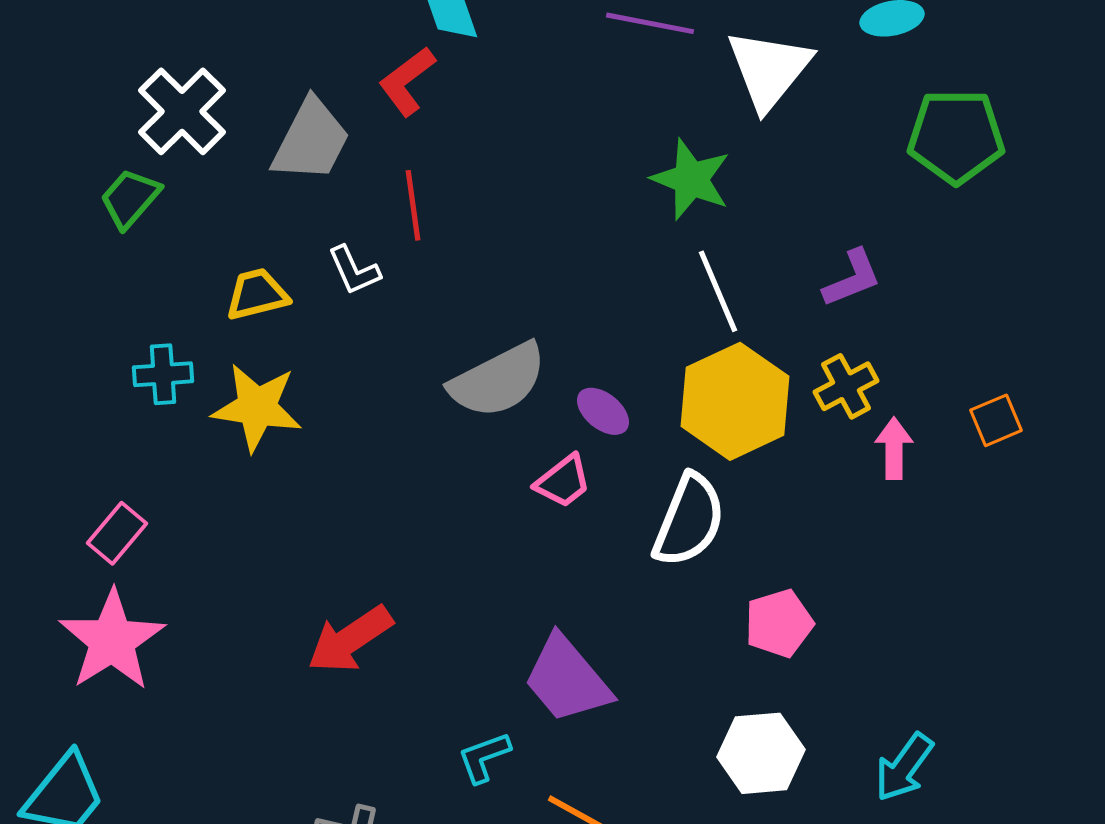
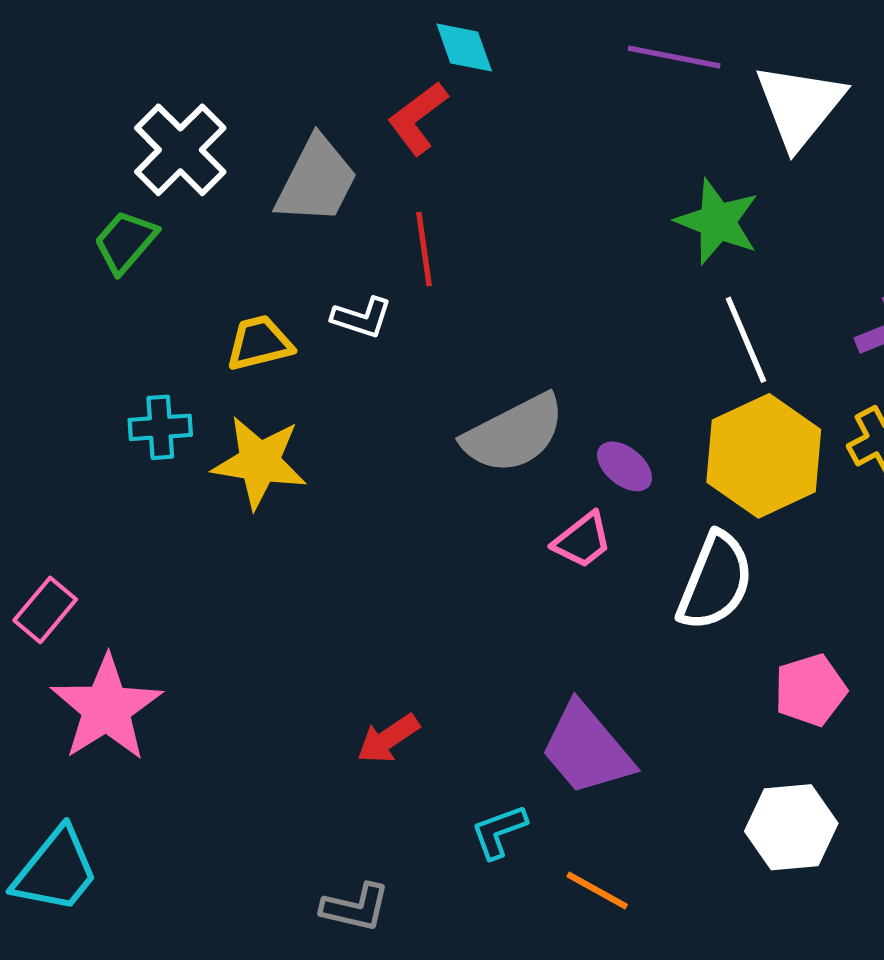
white L-shape: (354, 270) -> (362, 318), turned -48
pink rectangle: (117, 533) -> (45, 610), moved
red arrow: (350, 639) -> (388, 739), moved, size x0.7

